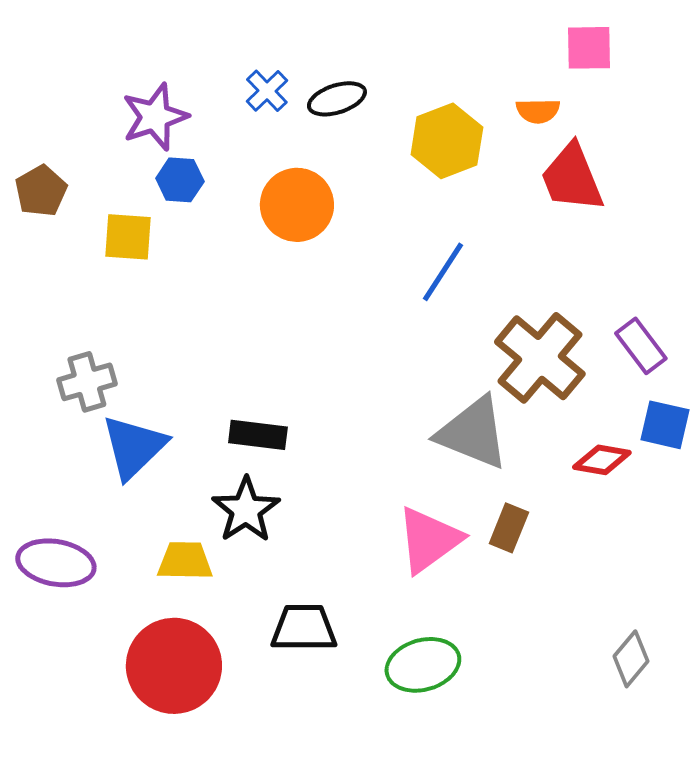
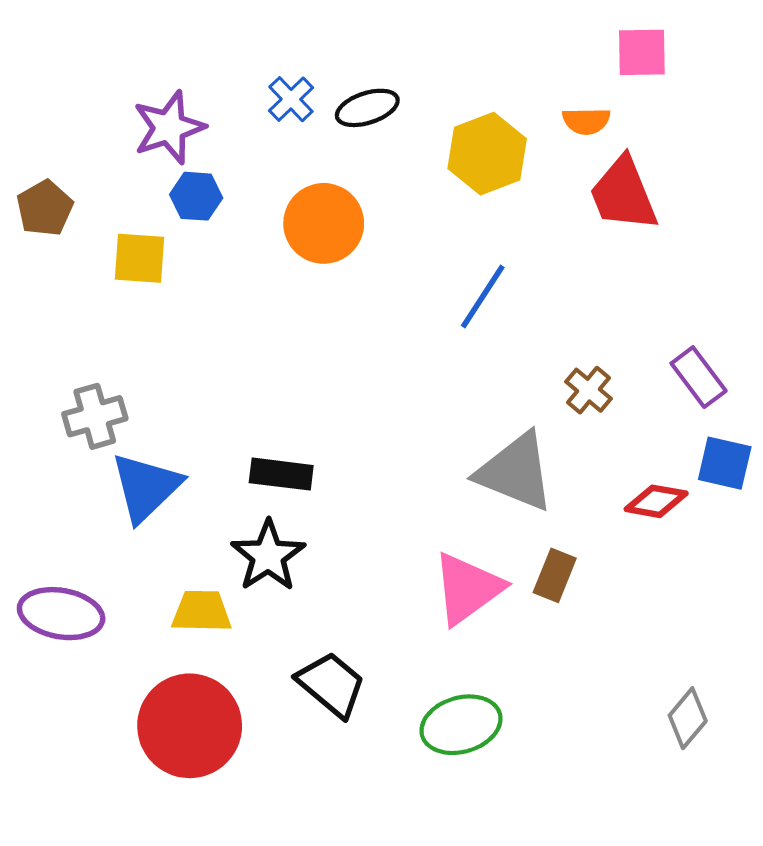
brown cross: (540, 358) -> (588, 390), size x0.5
black trapezoid: (304, 628) -> (331, 684), turned 40

